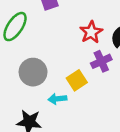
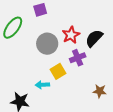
gray circle: (33, 72) -> (47, 44), moved

